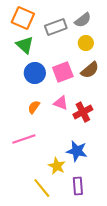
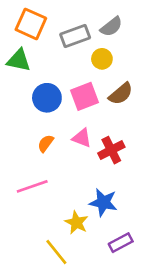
yellow circle: (86, 43) -> (102, 59), moved
green triangle: (25, 45) -> (19, 60), moved, turned -30
purple rectangle: (78, 186) -> (121, 243), moved, turned 66

